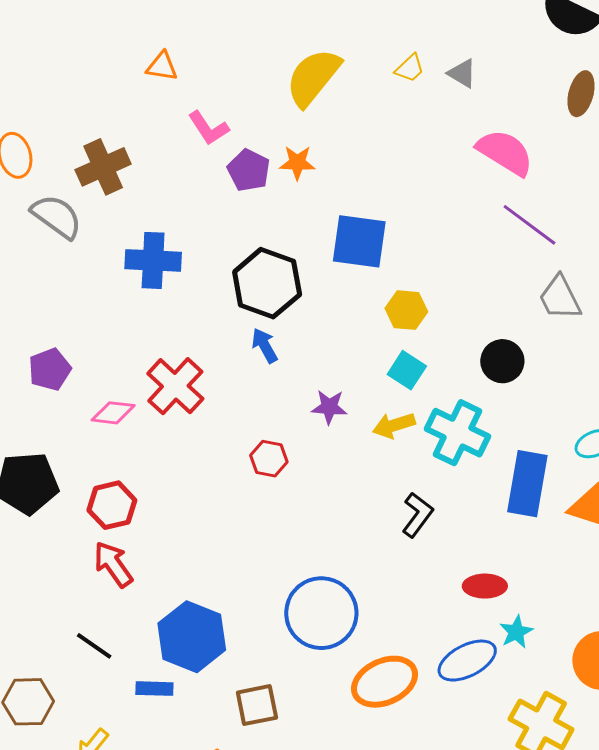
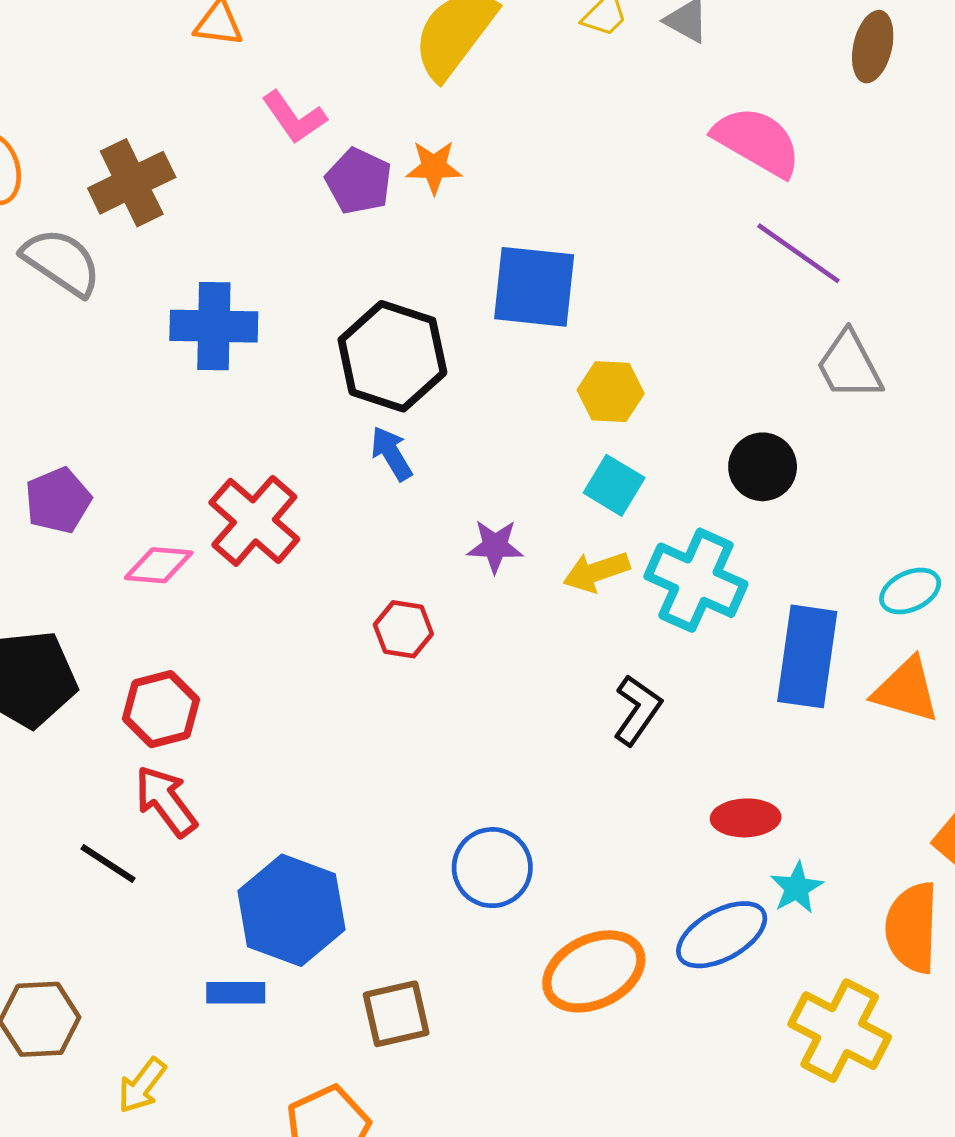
blue circle: (321, 613) -> (492, 868), size x0.7
black line: (94, 646) -> (108, 863), moved

